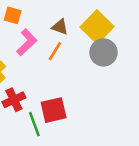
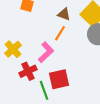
pink L-shape: (27, 42) -> (46, 52), moved

